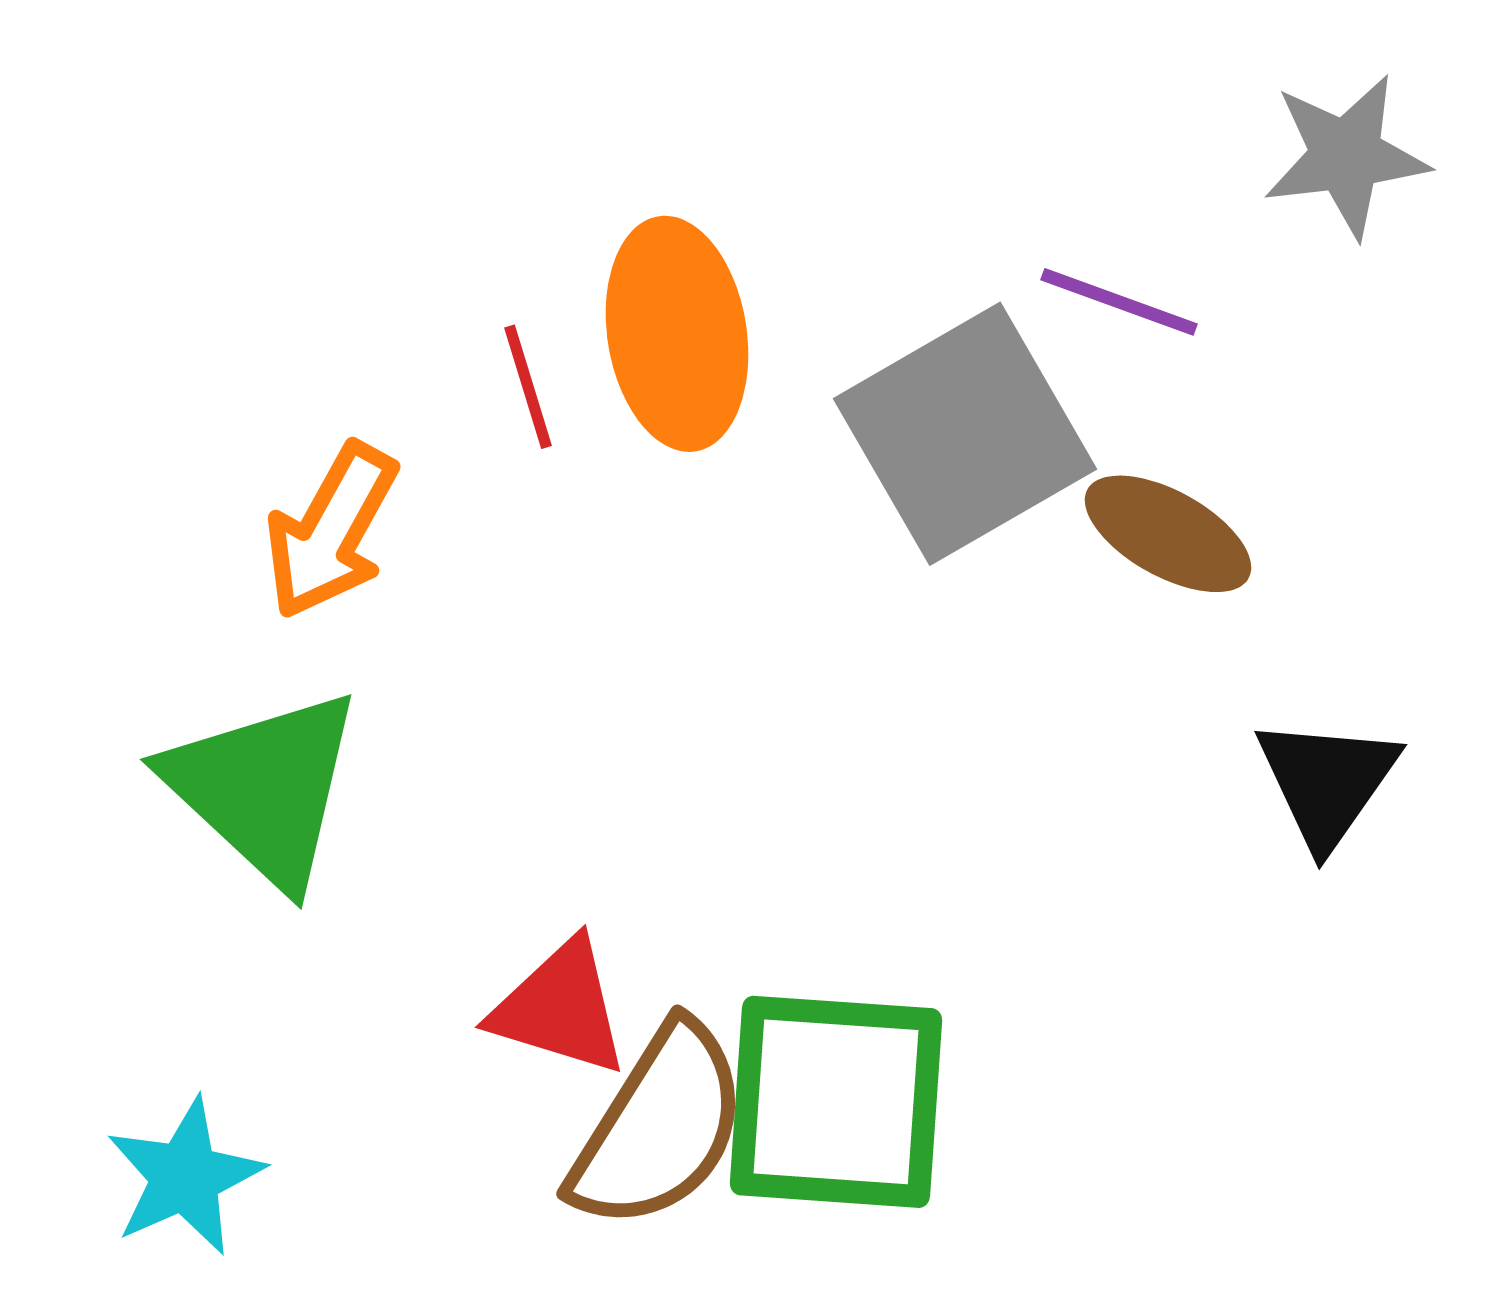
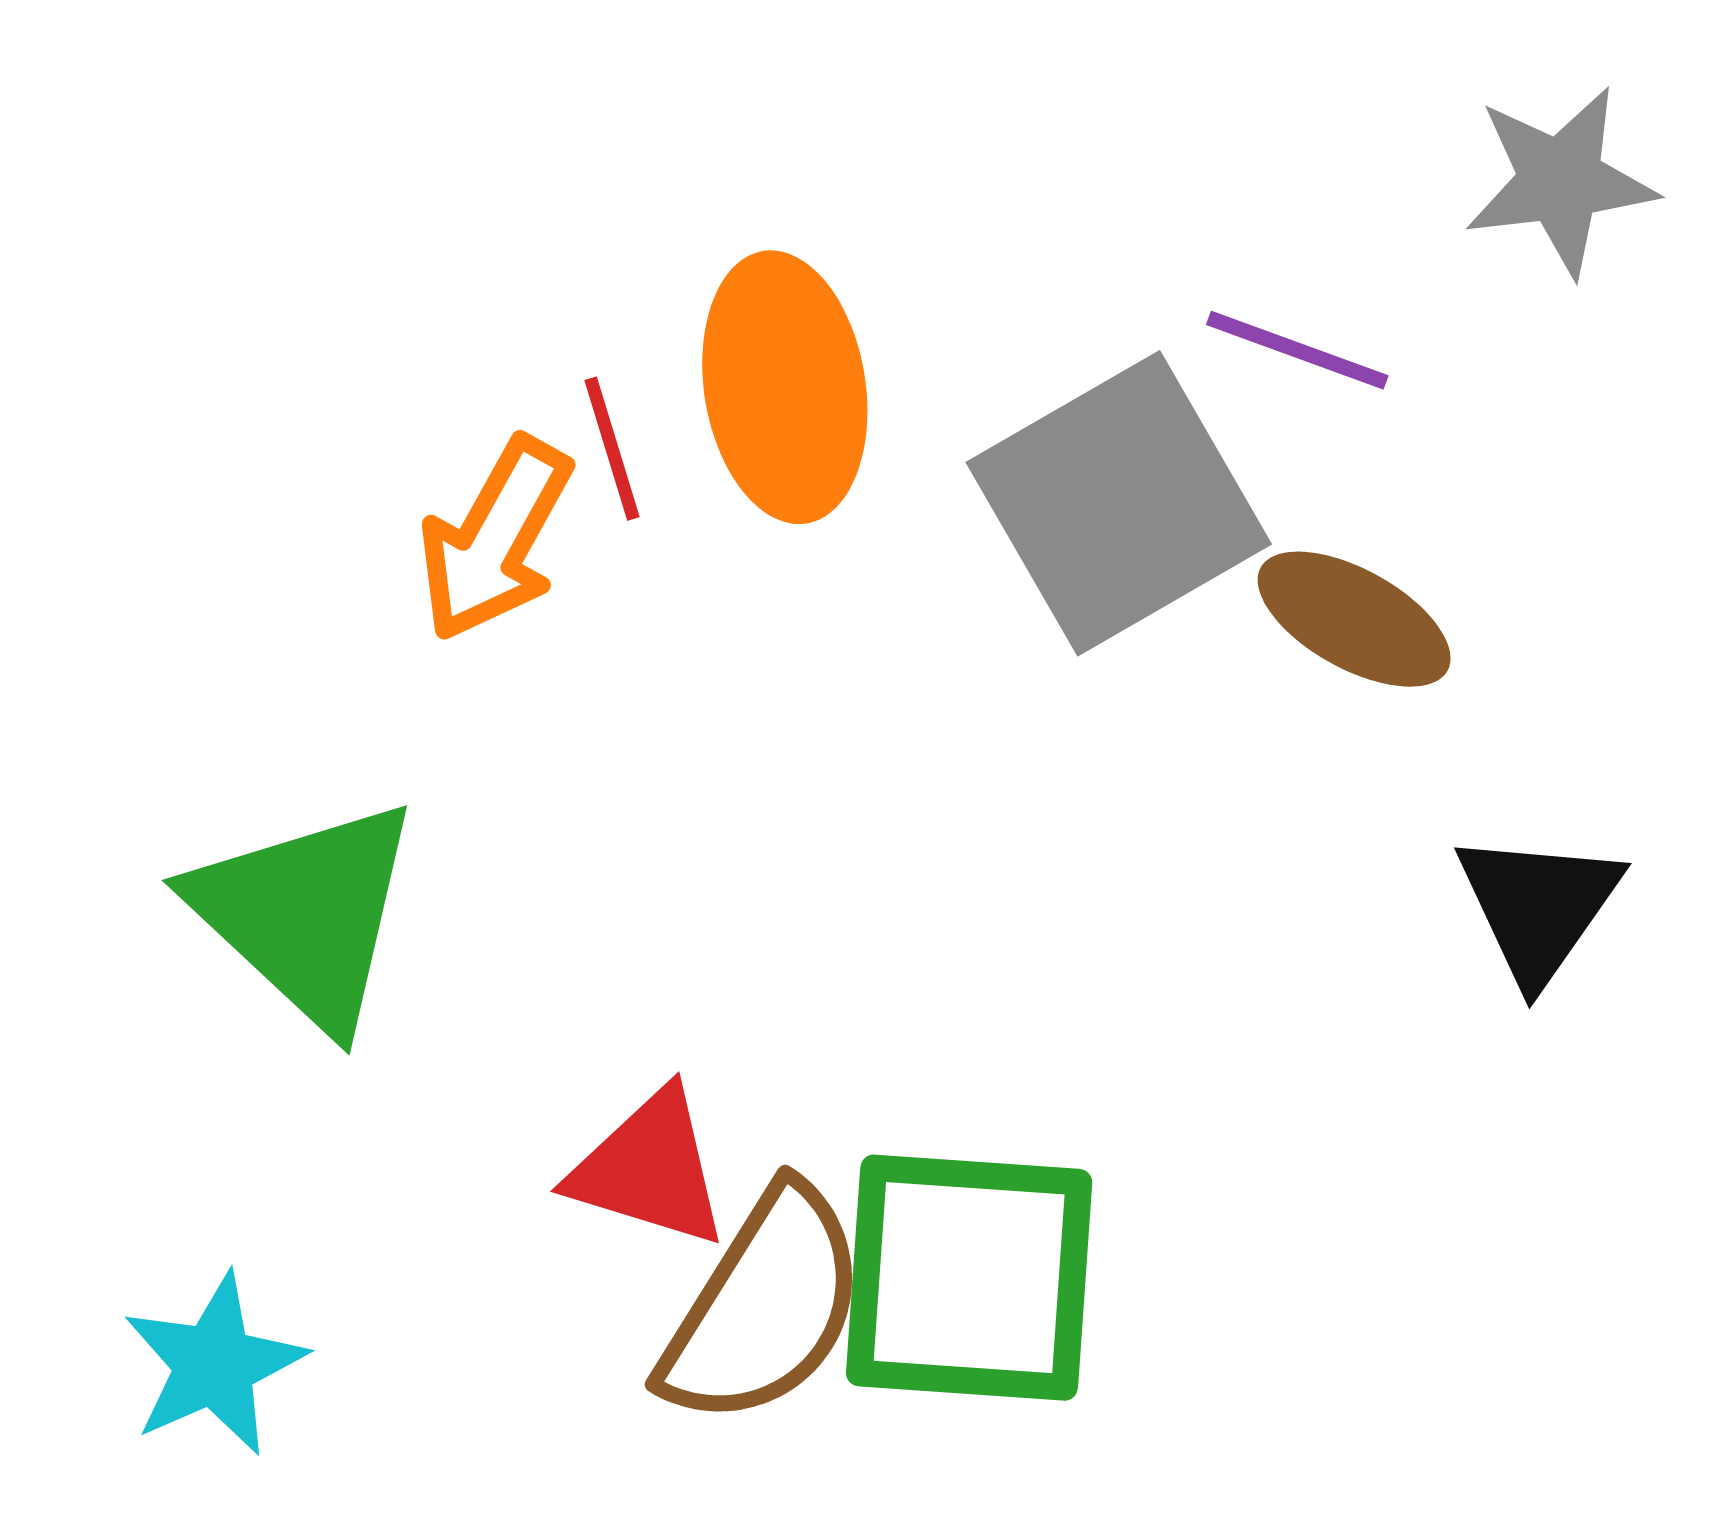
orange arrow: (331, 531) -> (495, 539), moved

